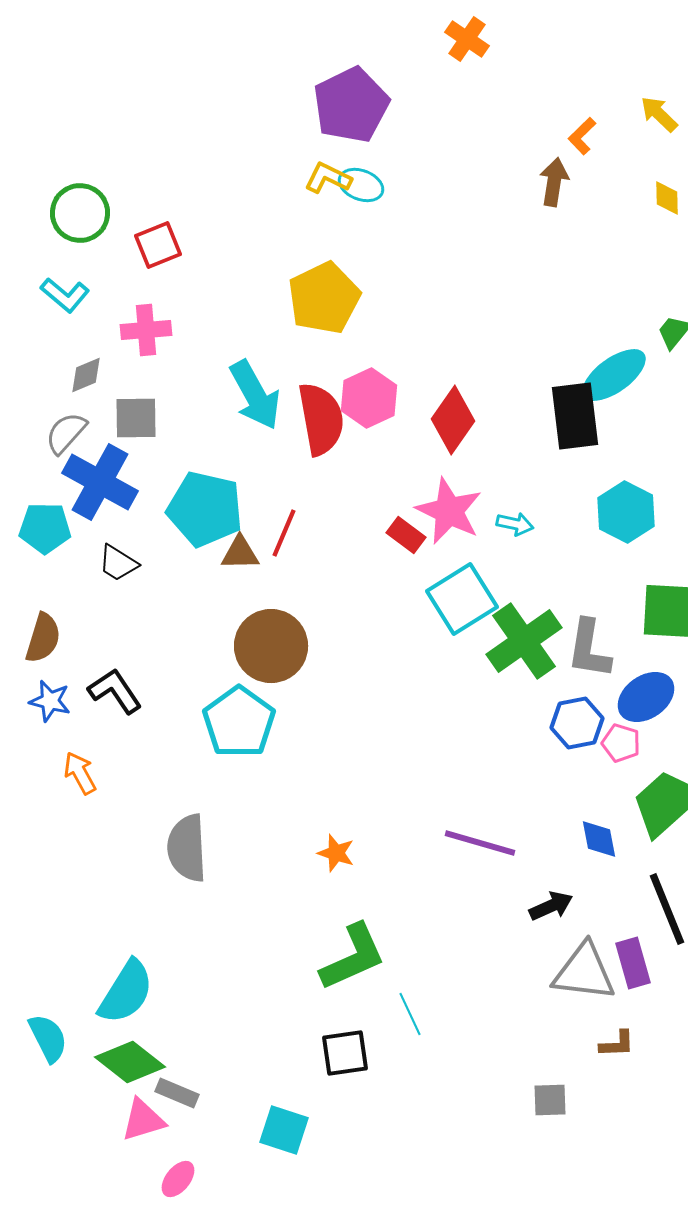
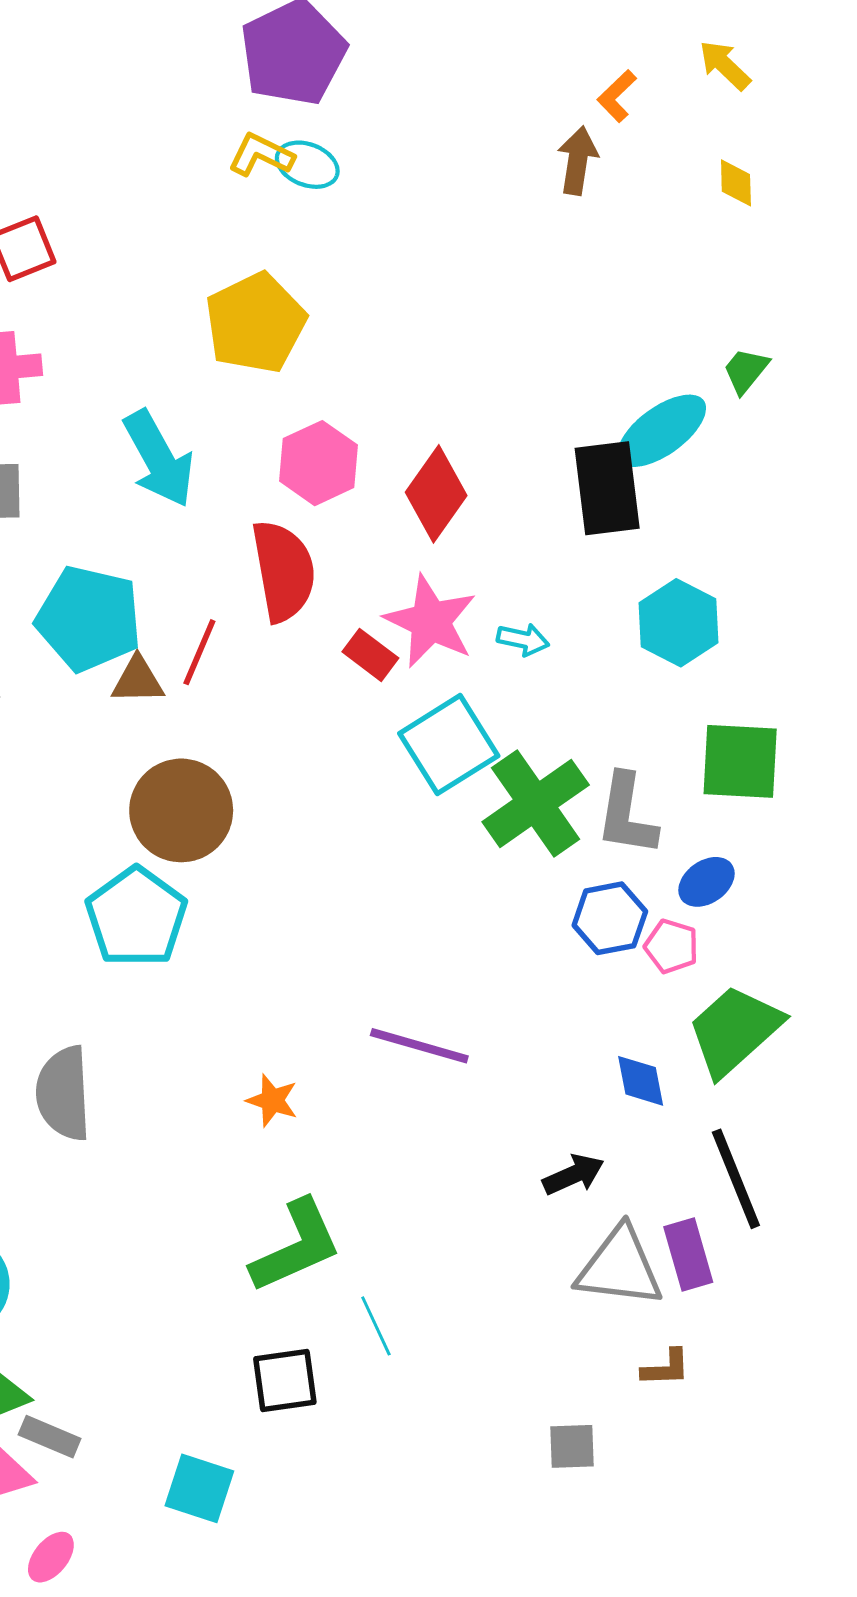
red semicircle: (321, 419) -> (283, 571), moved
blue ellipse: (646, 697) -> (706, 882), size x0.7
purple line: (480, 843) -> (419, 1046), moved

